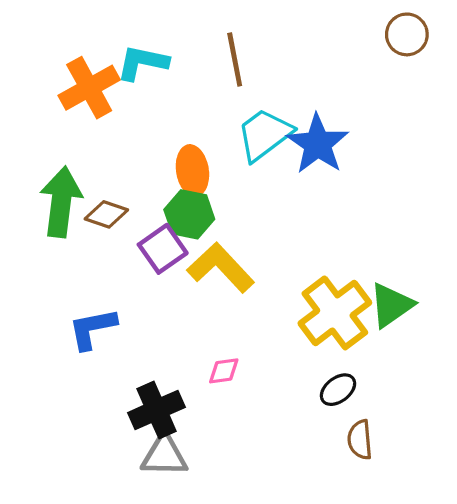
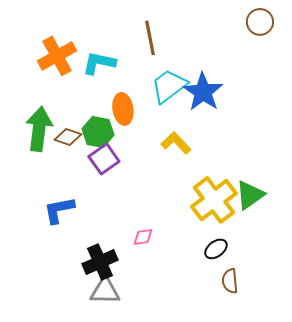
cyan L-shape: (142, 63) -> (99, 63), moved
green hexagon: (189, 214) -> (98, 132), moved
yellow L-shape: (221, 268) -> (176, 143), moved, size x0.7

